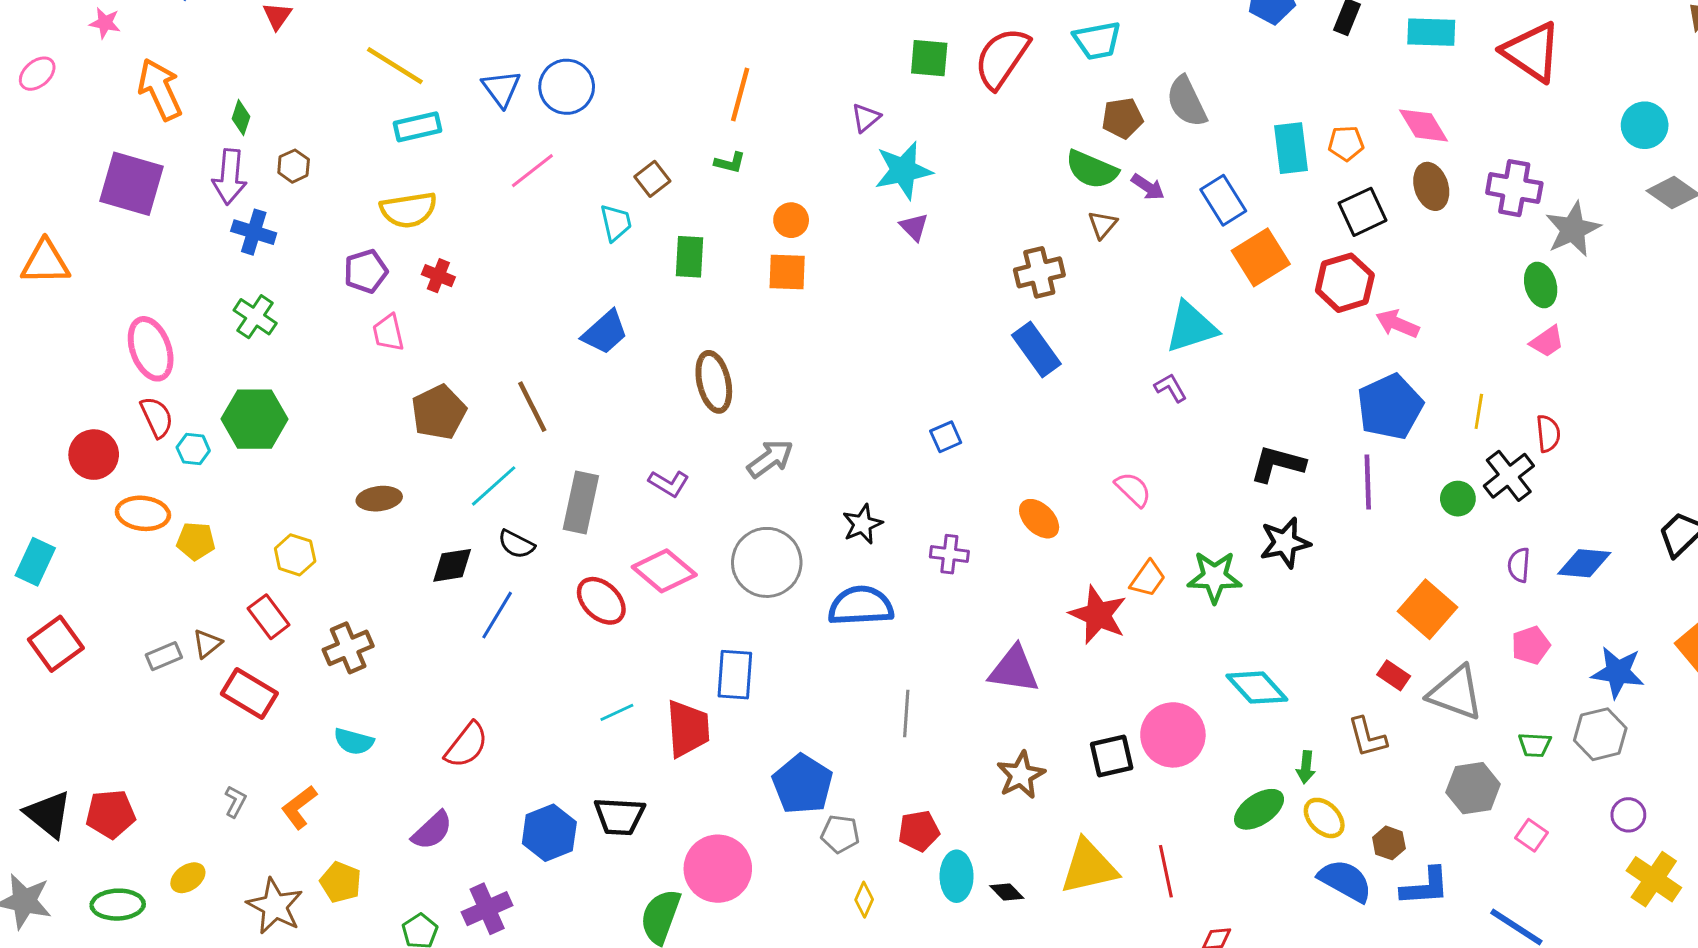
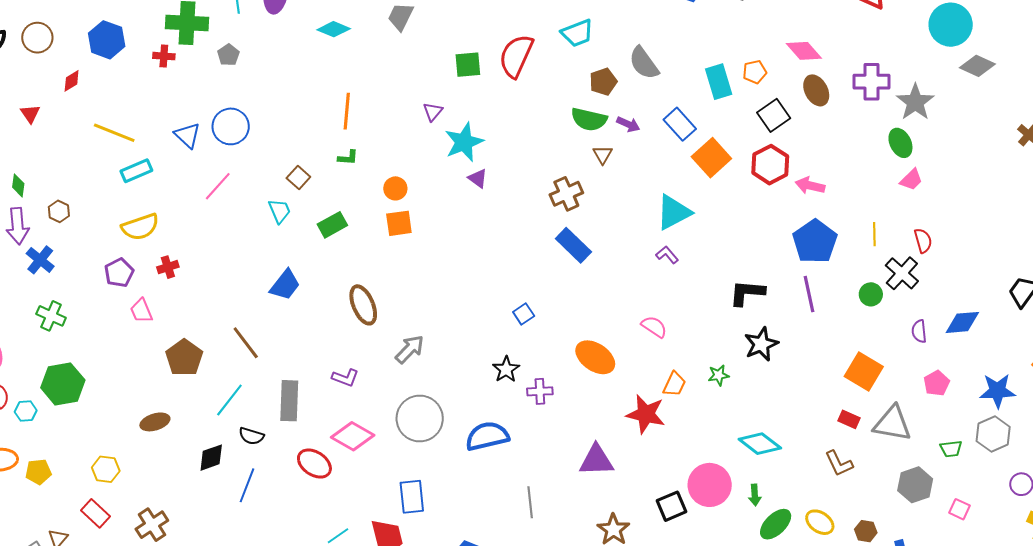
cyan circle: (1645, 125) -> (951, 25), size x1.4
blue cross: (254, 232) -> (40, 260), turned 32
green rectangle: (689, 257) -> (332, 225), turned 68
red cross: (438, 276) -> (168, 267), turned -30
orange ellipse: (1039, 519) -> (595, 357), size x1.4
black star: (862, 524) -> (506, 369), moved
green star: (1215, 577) -> (719, 375), size x0.6
green arrow: (1306, 767) -> (755, 495), moved

